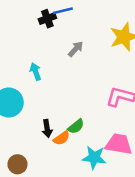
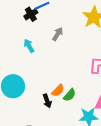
cyan arrow: (35, 72) -> (29, 46), moved
orange semicircle: (62, 138) -> (58, 90), moved

